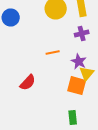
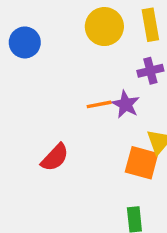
purple star: (79, 62) -> (126, 104), moved

